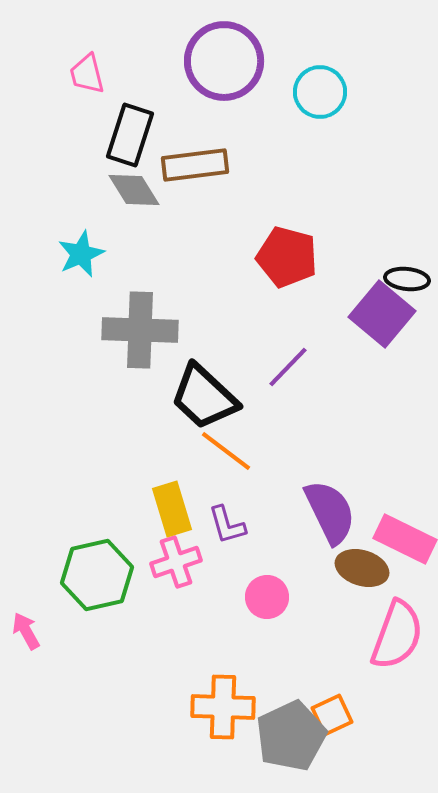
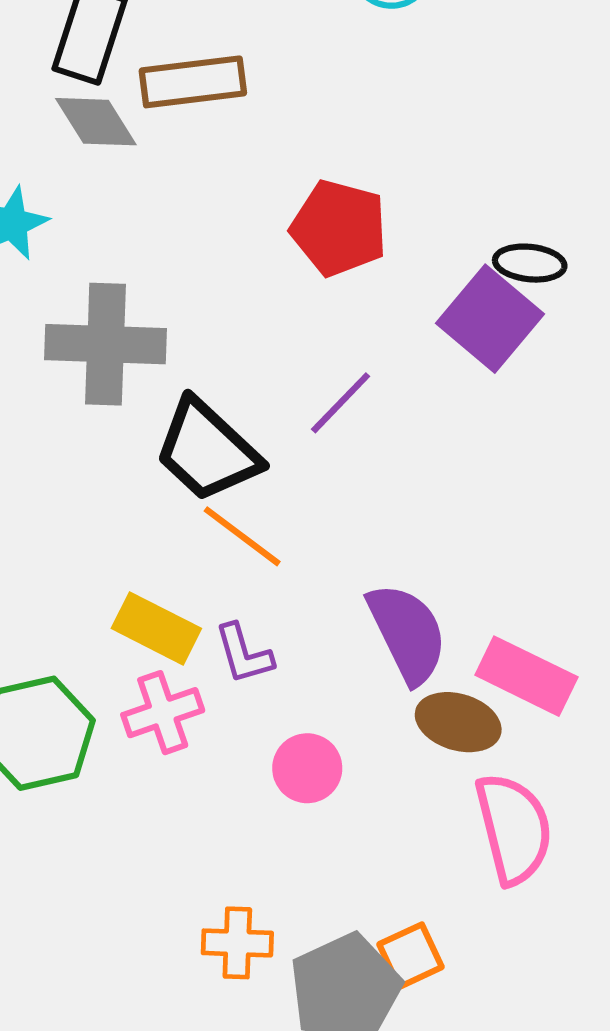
yellow rectangle: (172, 509) -> (156, 628), turned -46
pink semicircle: (397, 635) -> (514, 829), turned -34
orange cross: (223, 707) -> (237, 943), size x0.7

